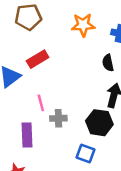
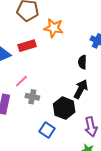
orange star: (83, 25) -> (54, 28), moved
pink line: (41, 103) -> (21, 81), turned 48

